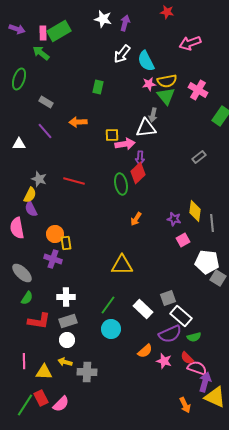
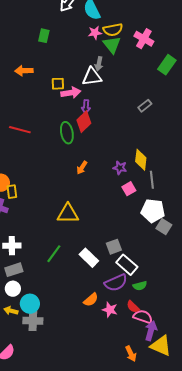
gray line: (212, 223) -> (152, 180), moved
cyan circle: (111, 329) -> (30, 304), moved

